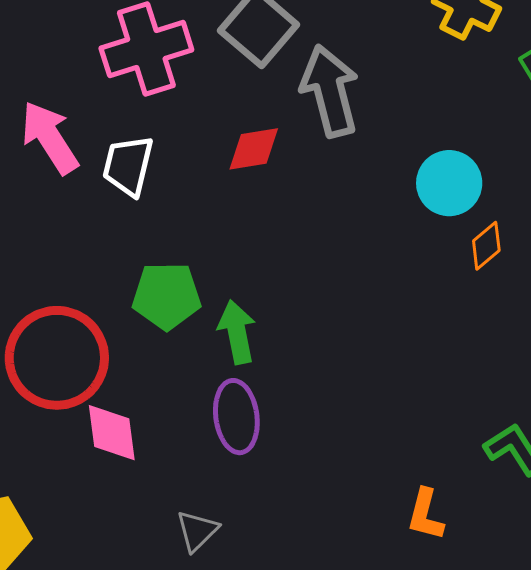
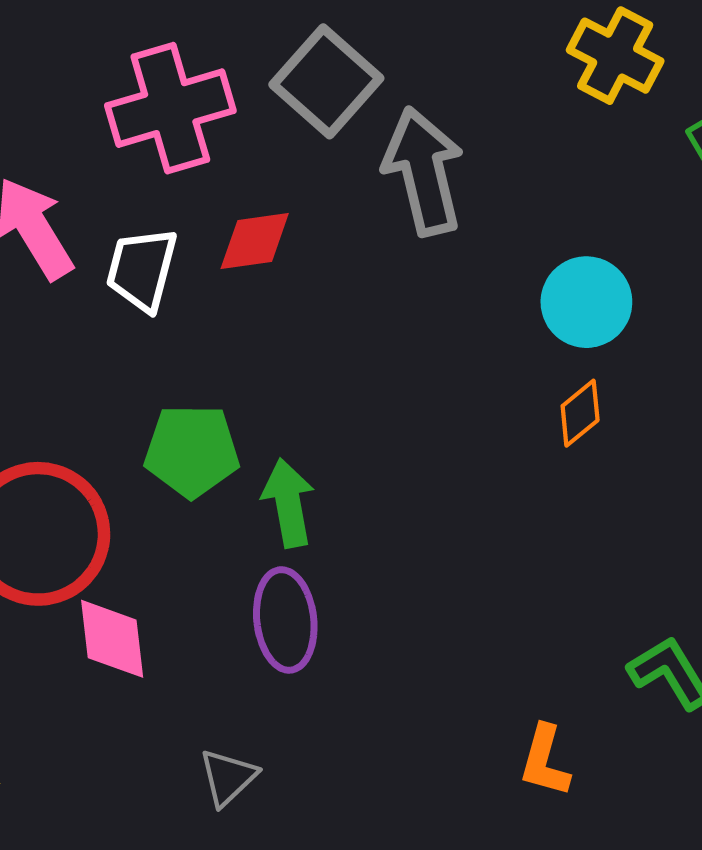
red diamond: (254, 149) -> (255, 241), moved
orange diamond: (486, 246) -> (580, 413), moved

